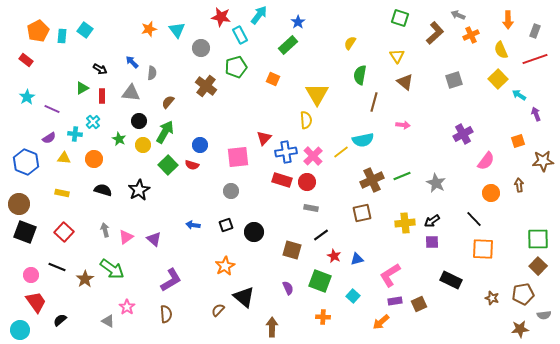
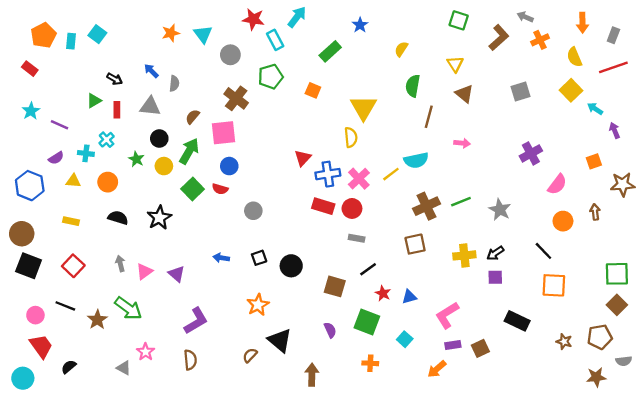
blue star: (298, 22) -> (360, 25), moved
pink square: (238, 157) -> (224, 133), moved
gray circle: (231, 191) -> (253, 211), moved

